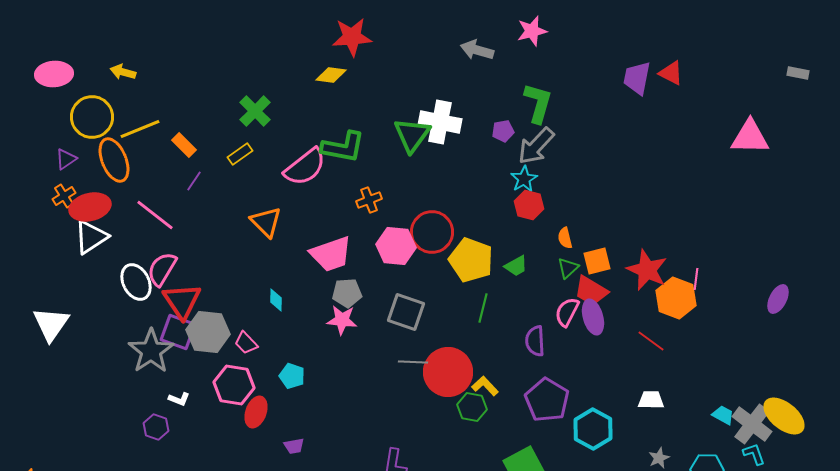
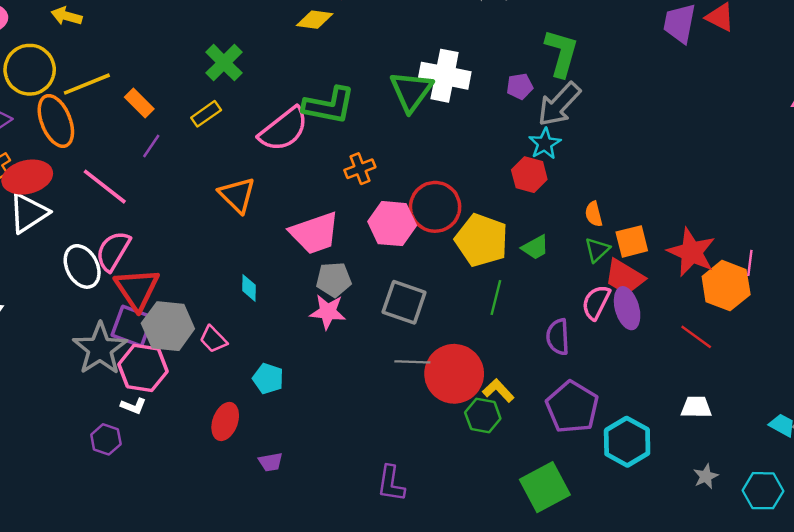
red hexagon: (529, 205) -> (529, 175), moved
pink hexagon: (234, 385) -> (143, 368), moved

